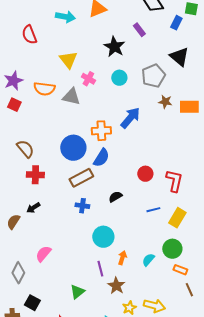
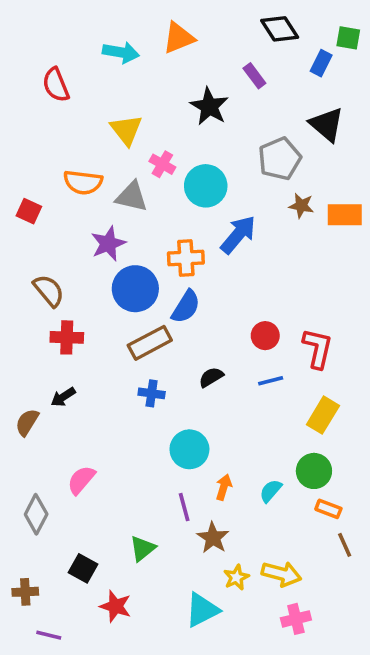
cyan circle: (119, 78) -> (206, 186), moved, size x1.5
purple star: (13, 81) -> (108, 244), moved
blue line: (153, 210) -> (271, 381), moved
black square: (32, 303) -> (83, 568), moved

